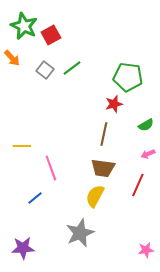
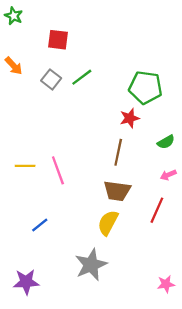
green star: (24, 26) -> (14, 16), moved, size x0.6
red square: (51, 35) -> (58, 40), turned 36
pink line: (51, 168) -> (58, 170), moved

